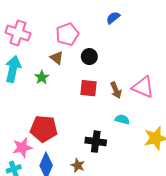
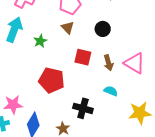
black circle: (89, 57) -> (103, 29), moved
brown triangle: (57, 58) -> (68, 28), moved
red pentagon: (44, 129) -> (52, 80), moved

